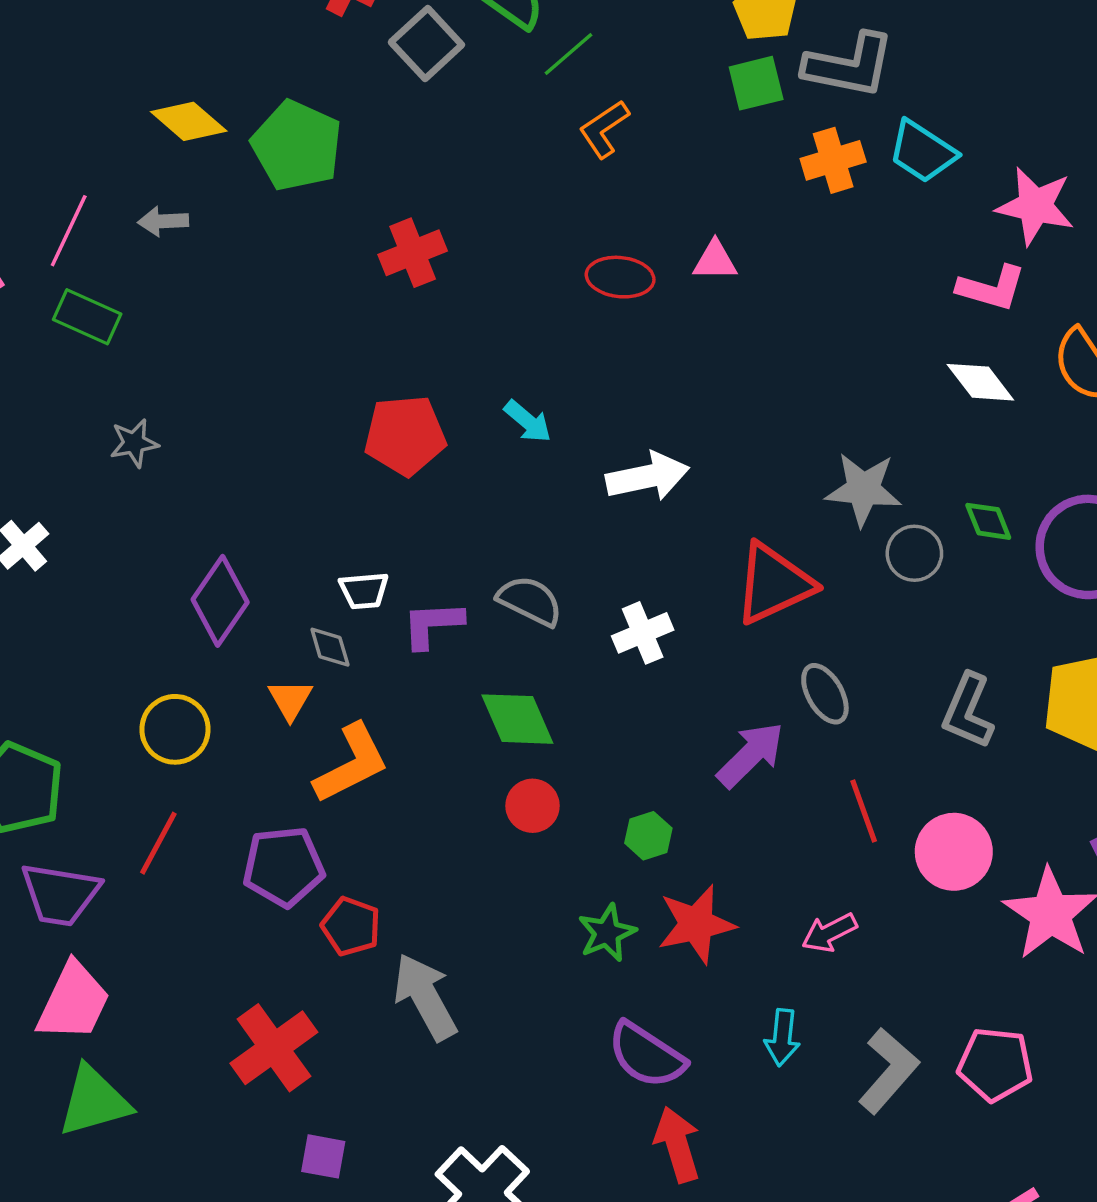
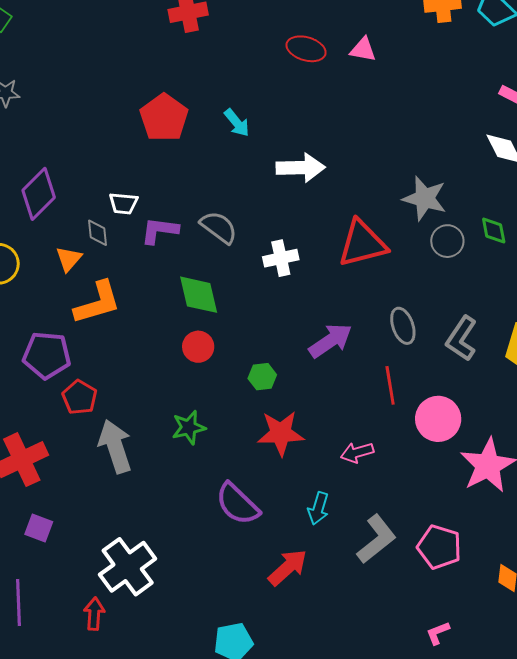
red pentagon: (405, 435) -> (164, 118), turned 30
gray ellipse: (825, 694) -> (403, 326), moved
green star: (607, 933) -> (189, 427), moved
red arrow: (677, 1144) -> (288, 567), moved, turned 54

